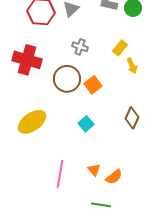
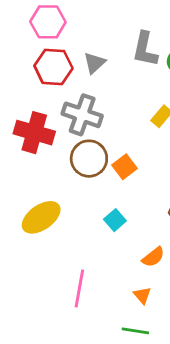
gray cross: (80, 47) -> (82, 115), moved, size x1.8
orange triangle: (94, 170) -> (142, 295), moved
orange semicircle: (114, 177) -> (153, 257), moved

